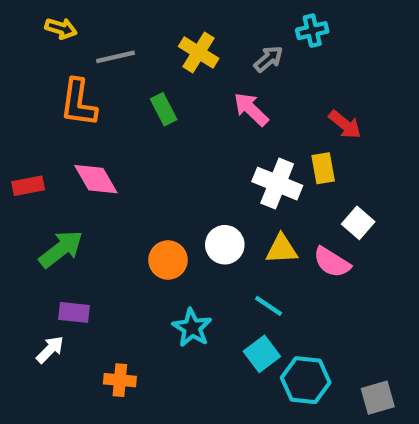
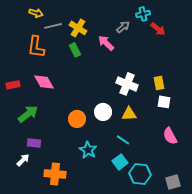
yellow arrow: (61, 28) -> (36, 13), moved
yellow cross: (199, 52) -> (78, 28), moved
pink arrow: (251, 109) -> (106, 43), moved
red arrow: (345, 125) -> (158, 29), moved
yellow rectangle: (323, 168) -> (159, 83), moved
white square: (358, 223) -> (164, 102), turned -32
pink semicircle: (332, 262) -> (170, 136), moved, turned 30
orange cross: (120, 380) -> (55, 174), size x1.5

